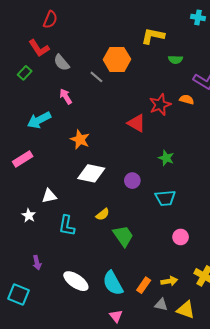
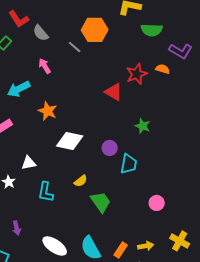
green semicircle: (175, 59) -> (152, 30), size x1.5
orange star: (80, 140) -> (48, 111), moved
cyan trapezoid: (165, 198) -> (129, 164), moved, turned -75

